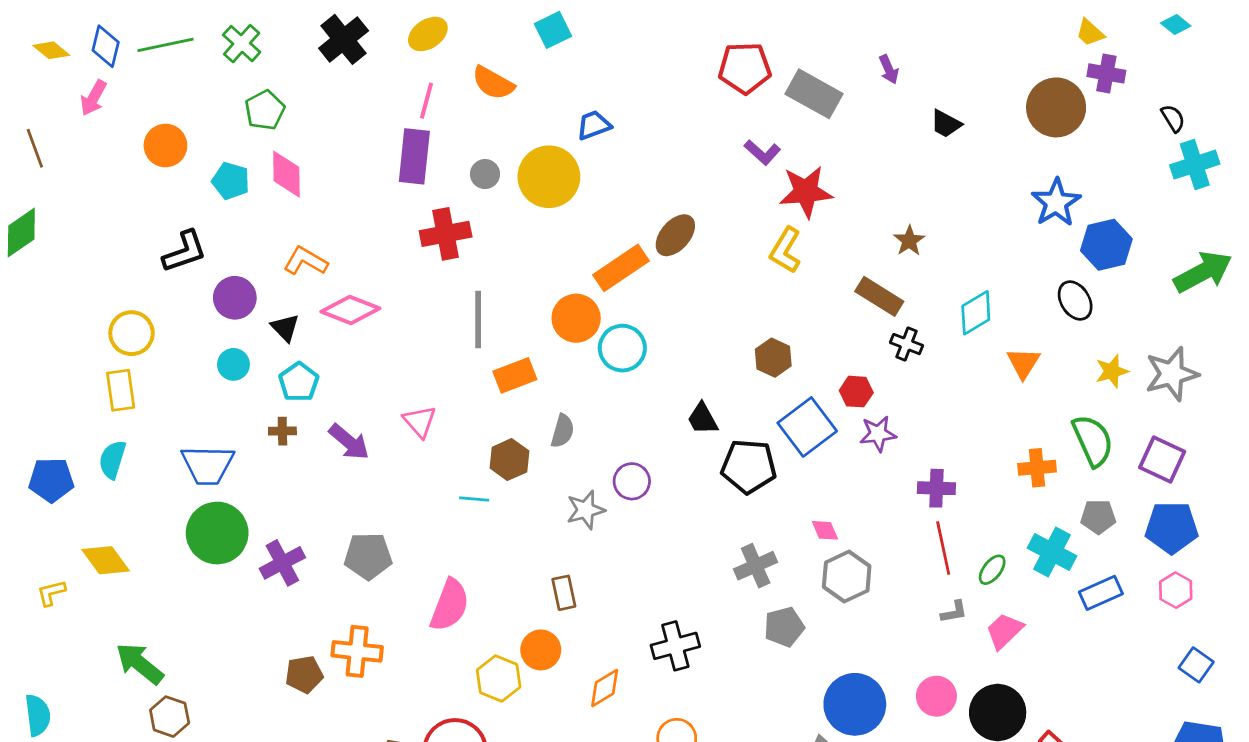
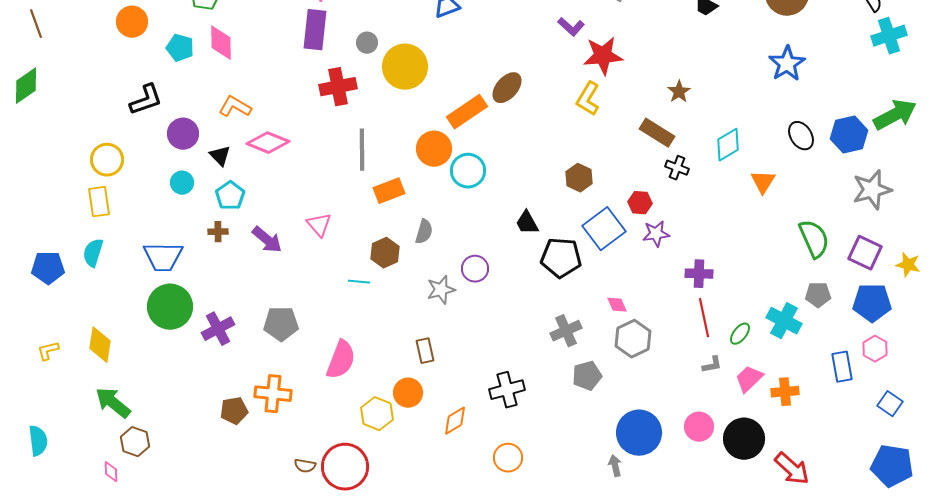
yellow circle: (549, 177) -> (405, 67), moved
blue hexagon: (1106, 245) -> (849, 135), moved
yellow star: (1112, 371) -> (908, 265), moved, turned 30
orange cross: (1037, 468) -> (785, 392), moved
yellow diamond: (106, 560) -> (100, 345), moved, turned 45
blue rectangle: (1101, 593) -> (842, 367), moved, turned -76

